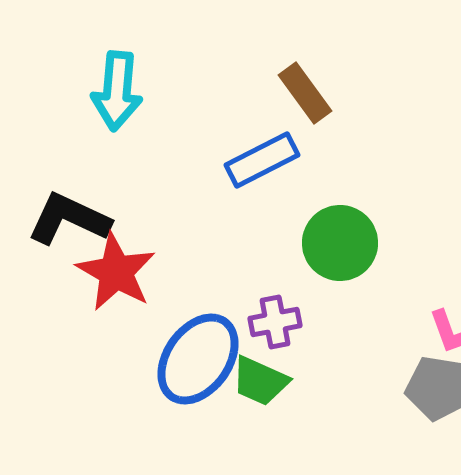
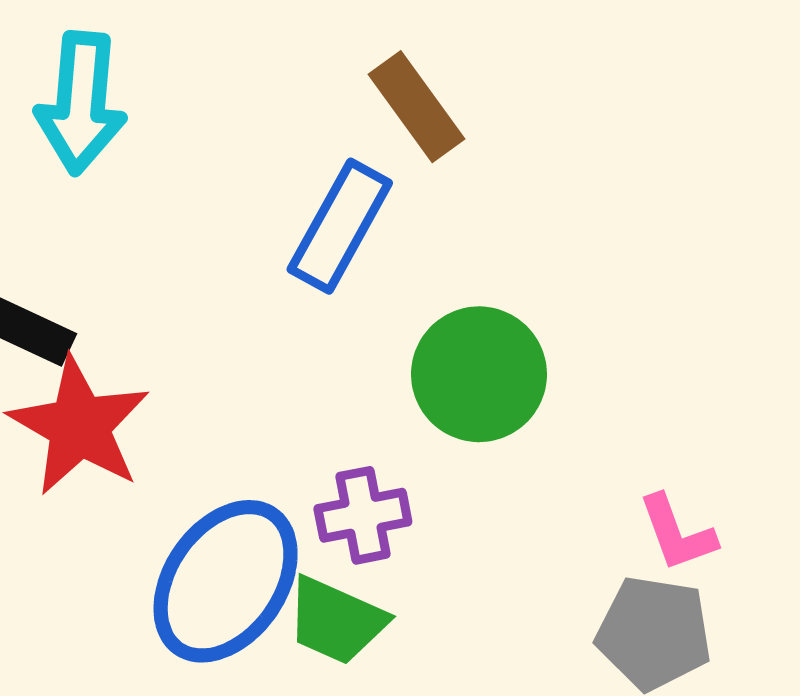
blue rectangle: (262, 160) -> (340, 226), turned -34

